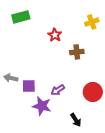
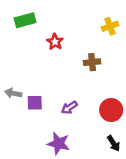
red star: (55, 35) -> (55, 42), moved
purple star: (42, 106) -> (59, 143), moved
black arrow: (76, 120) -> (114, 143), moved

